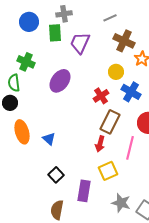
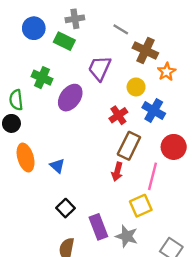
gray line: (110, 18) -> (121, 29), moved, turned 56
green rectangle: (55, 33) -> (64, 41), turned -60
purple trapezoid: (80, 43) -> (100, 68), moved
green cross: (26, 62) -> (42, 78), moved
yellow square: (108, 171) -> (141, 206), moved
purple rectangle: (84, 191) -> (98, 227), turned -30
gray star: (121, 203) -> (127, 236), moved

